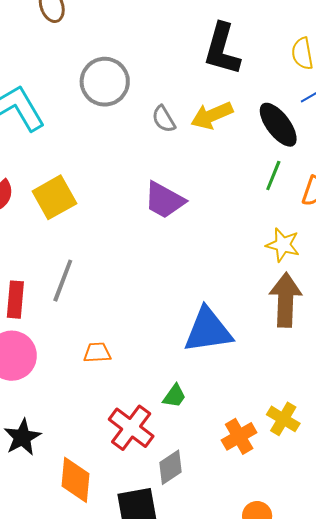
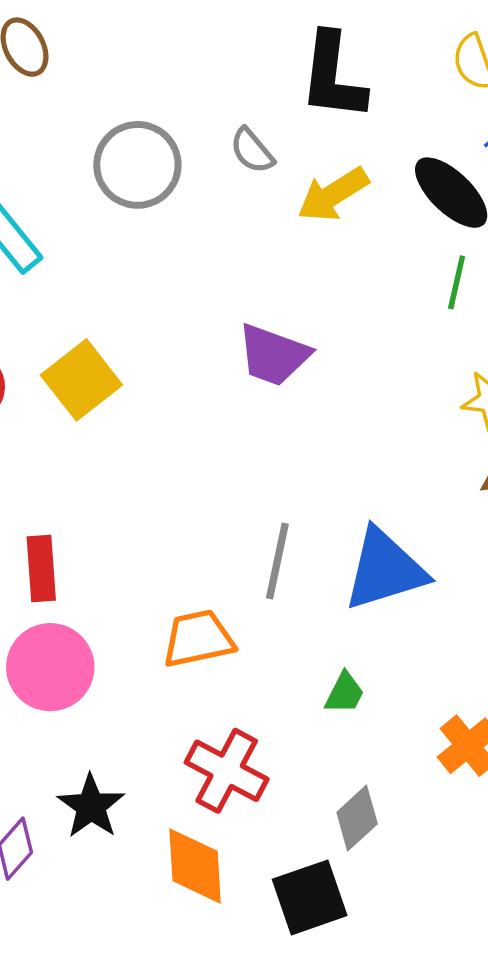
gray semicircle: (164, 119) -> (252, 151), moved
gray line: (63, 281) -> (277, 561), moved
orange trapezoid: (97, 353) -> (198, 639), size x1.5
red cross: (131, 428) -> (227, 771), moved

